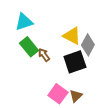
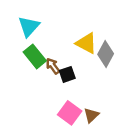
cyan triangle: (24, 22) -> (29, 26), turned -30
black square: (75, 62) -> (67, 74), moved, size x0.6

